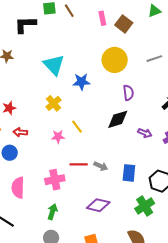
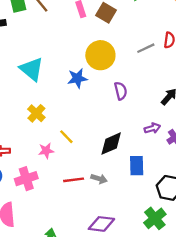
blue star: (82, 82) -> (77, 78), moved
black diamond: (118, 119) -> (111, 144), moved
purple arrow: (145, 133) -> (152, 128), moved, turned -32
blue rectangle: (129, 173) -> (137, 166), moved
pink cross: (55, 180) -> (26, 179), moved

